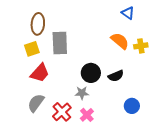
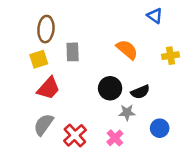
orange semicircle: (120, 41) -> (127, 50), moved
gray rectangle: (60, 43) -> (73, 52), size x0.7
gray star: (82, 93) -> (127, 112), moved
pink cross: (87, 115) -> (115, 138), moved

